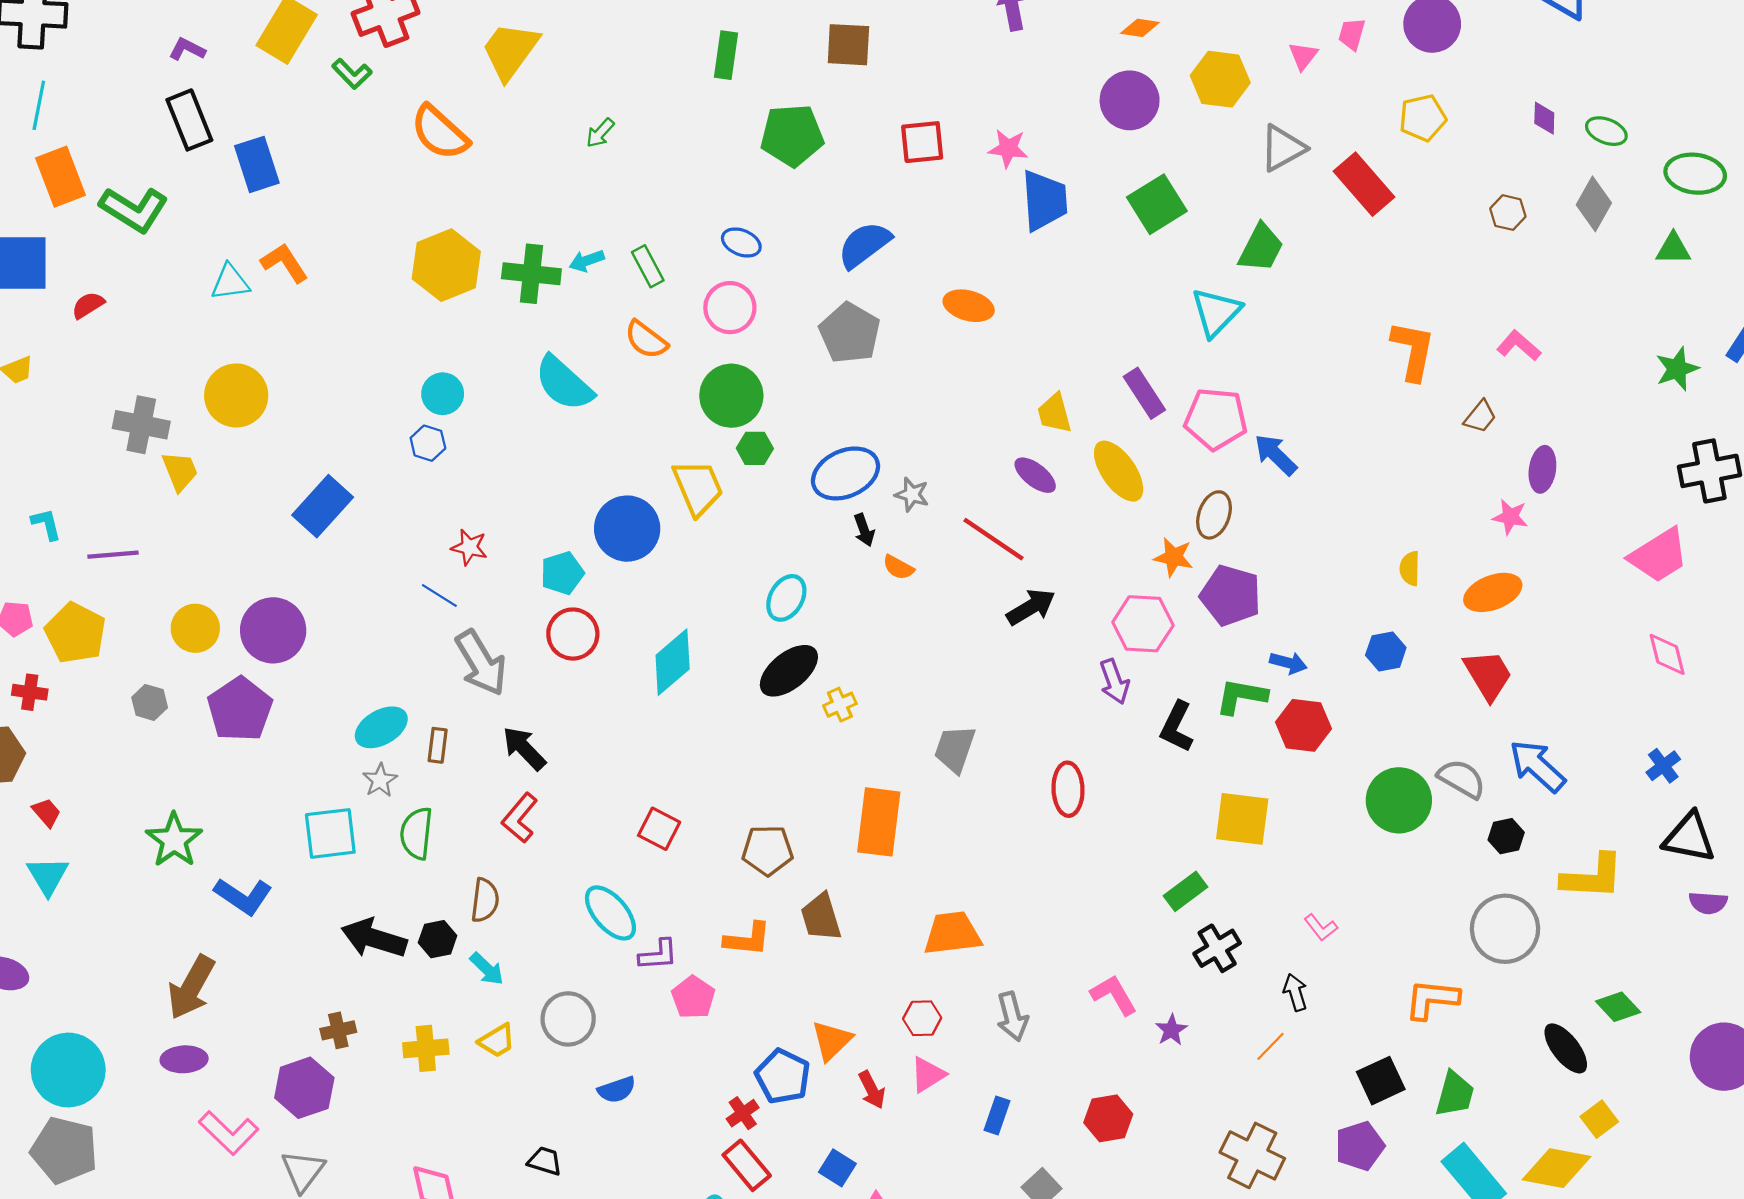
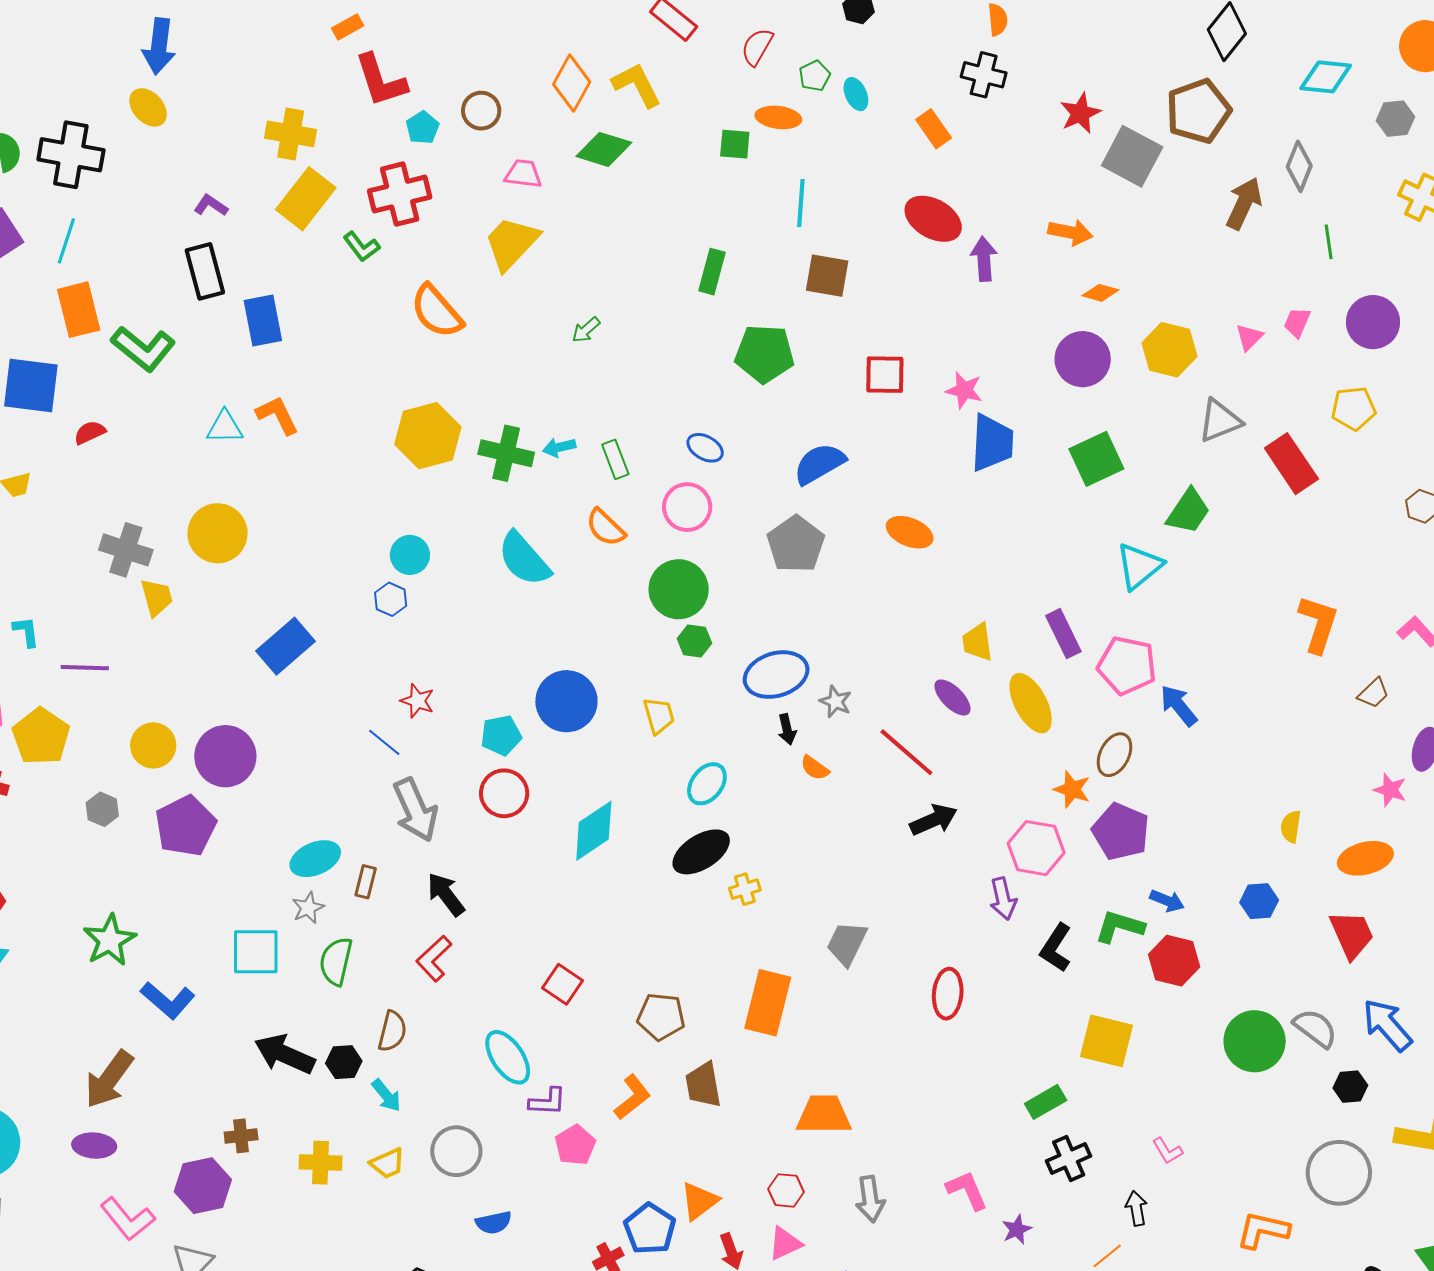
yellow trapezoid: (698, 488) -> (659, 716), moved, size x0.7
orange L-shape: (748, 939) -> (632, 1097), turned -51

